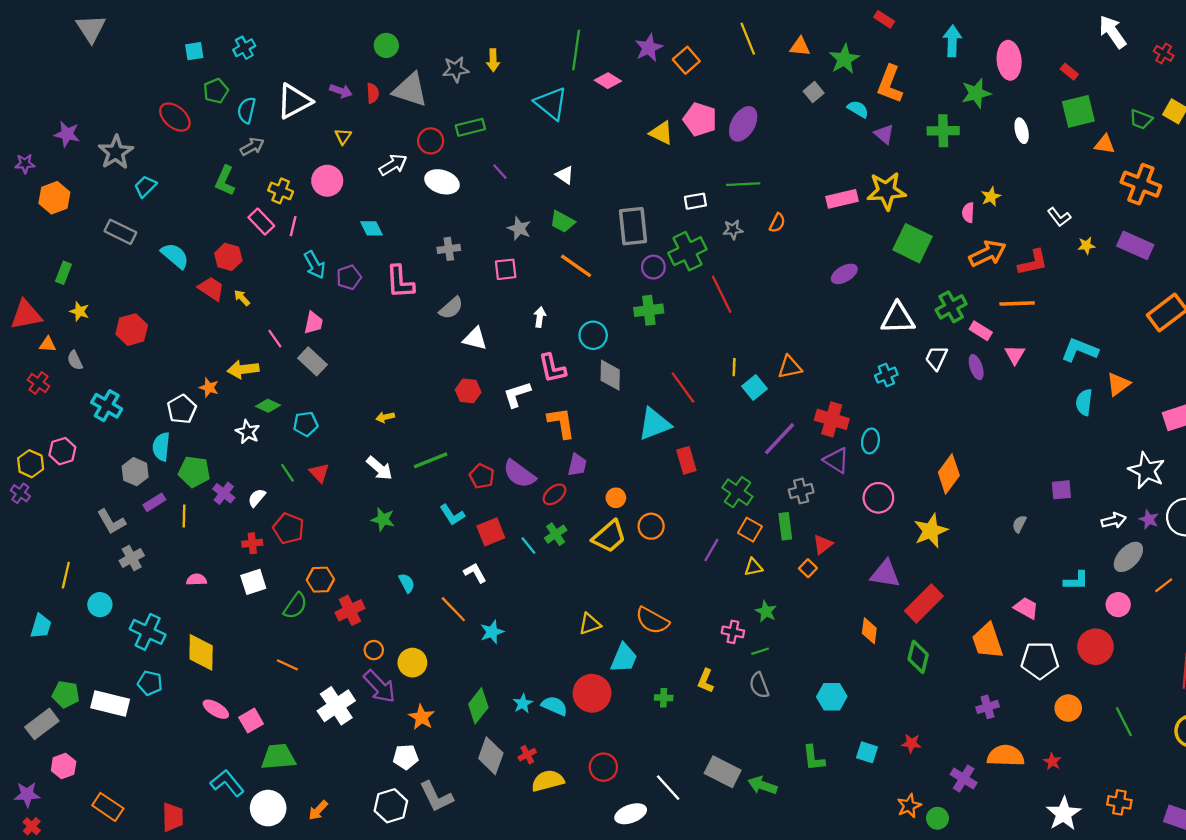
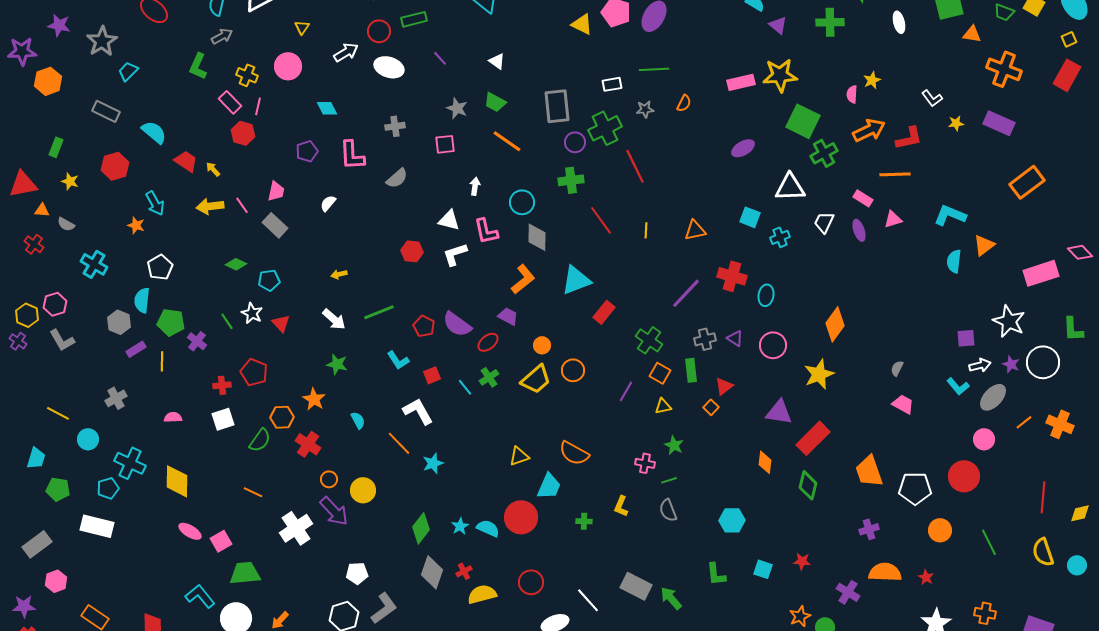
purple star: (25, 164) -> (22, 51), size x1.6
red hexagon: (228, 257) -> (243, 133), moved
cyan arrow: (315, 265) -> (155, 203), moved
green cross: (951, 307) -> (824, 153), moved
red hexagon: (132, 330) -> (115, 166), moved
white triangle: (475, 339) -> (449, 220), moved
pink triangle: (1015, 355) -> (893, 219), turned 42
gray semicircle: (75, 360) -> (66, 224), turned -36
yellow arrow: (243, 369) -> (210, 206), moved
orange star: (209, 388) -> (136, 225), moved
red line: (683, 388) -> (601, 220), moved
cyan square: (755, 388) -> (750, 217), moved, turned -30
orange L-shape: (561, 423) -> (523, 279), moved, turned 60
white star: (248, 432) -> (252, 313), moved
red rectangle: (686, 460) -> (604, 312), turned 55
purple triangle: (836, 460) -> (735, 338), moved, size x0.7
purple trapezoid: (577, 465) -> (508, 316), turned -75
green line: (287, 473) -> (227, 321), moved
purple square: (1061, 490) -> (966, 338), moved
white semicircle: (257, 498) -> (328, 203), moved
gray L-shape: (111, 522) -> (62, 340), moved
red square: (491, 532) -> (432, 375), size x0.7
white L-shape: (475, 573) -> (418, 411), size x1.5
yellow line: (66, 575) -> (58, 413), turned -75
cyan L-shape: (1076, 581) -> (958, 386), moved, turned 50
pink trapezoid: (1026, 608) -> (903, 404), moved
red cross: (350, 610) -> (308, 444), turned -30
cyan pentagon: (150, 683) -> (108, 488), moved, turned -30
green pentagon: (66, 694) -> (58, 489), moved
orange star: (422, 717) -> (314, 399), moved
green arrow: (762, 785) -> (671, 598), turned 30
gray L-shape: (436, 797) -> (384, 608), turned -100

